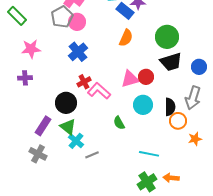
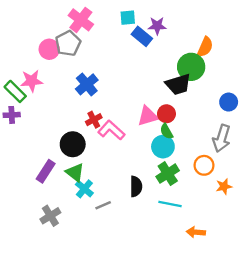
green rectangle: (17, 16) -> (15, 91), moved
pink circle: (77, 22) -> (49, 49), moved
orange semicircle: (126, 38) -> (205, 47), moved
black trapezoid: (171, 62) -> (178, 84), moved
purple cross: (25, 78) -> (12, 115), moved
black semicircle: (170, 107) -> (136, 186), moved
green semicircle: (119, 123) -> (166, 131), moved
gray cross: (38, 154) -> (50, 216), moved, turned 30
green cross: (147, 182) -> (168, 174), moved

